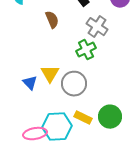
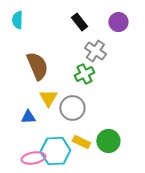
brown semicircle: (52, 20) -> (37, 66), moved, size x1.6
blue triangle: (30, 83) -> (28, 117), moved, turned -49

